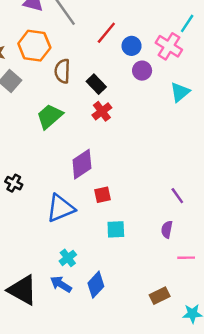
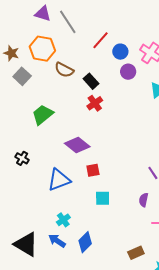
brown semicircle: (62, 71) -> (64, 70), turned -66
green trapezoid: (50, 116) -> (43, 115), moved
purple diamond: (82, 164) -> (77, 145), turned 70

